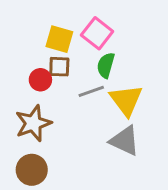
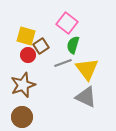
yellow square: (59, 39) -> (26, 36), moved
brown square: (59, 67) -> (41, 46), turned -35

